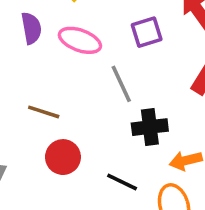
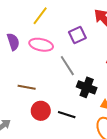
black cross: (150, 127) -> (87, 87), turned 36
black line: (122, 182) -> (67, 115), moved

